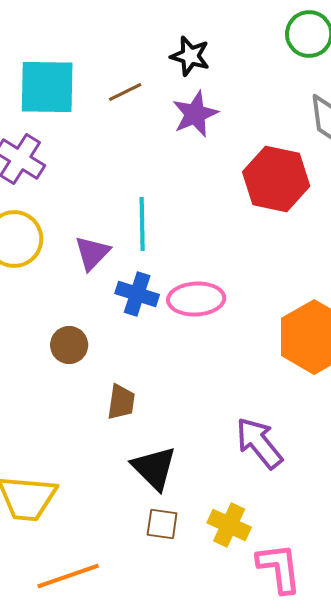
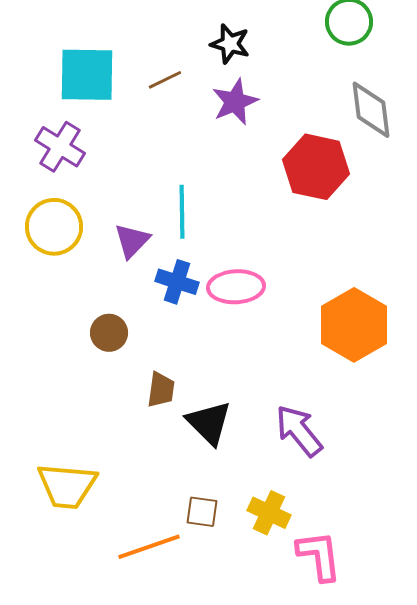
black triangle: (154, 468) -> (209, 423), moved
orange line: (68, 576) -> (149, 547), moved

